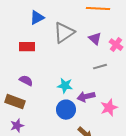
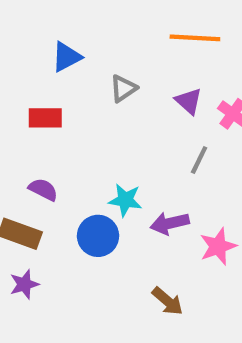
gray triangle: (64, 33) -> (123, 88), size x0.6
gray line: (100, 67) -> (199, 160), turned -48
blue circle: (66, 110) -> (98, 236), moved

